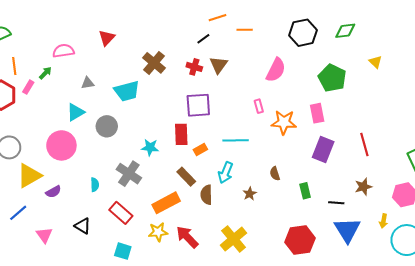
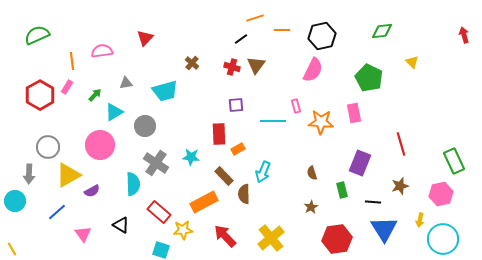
black hexagon: (303, 33) -> (322, 36), moved
brown cross: (154, 63) -> (192, 63), size x0.6
orange line: (14, 66) -> (72, 61), moved
green arrow: (45, 73) -> (95, 95), moved
purple square: (198, 105) -> (236, 105), size x0.6
cyan line: (236, 140) -> (273, 121), moved
cyan star: (150, 147) -> (191, 157), moved
purple rectangle: (323, 149) -> (360, 163), moved
gray cross: (129, 174) -> (156, 163), moved
cyan semicircle: (95, 185) -> (133, 184), size x1.6
brown star: (250, 194) -> (311, 207), moved
yellow star: (158, 232) -> (183, 230), moved

